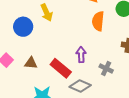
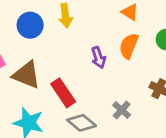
purple arrow: (81, 55) -> (98, 57), moved, turned 147
brown triangle: (31, 63) -> (26, 75), size x1.6

